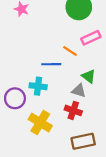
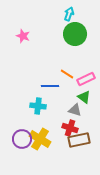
pink rectangle: (91, 38) -> (86, 79), moved
purple circle: (15, 98) -> (22, 139), moved
brown rectangle: (83, 141) -> (79, 140), moved

